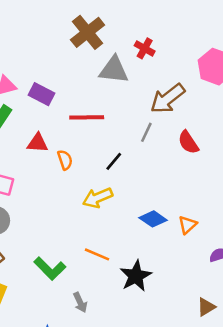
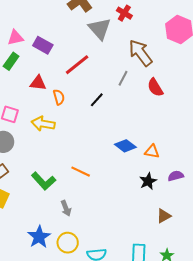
gray triangle: (114, 70) -> (100, 29), turned 40
brown arrow: (168, 99) -> (141, 53), turned 88
red line: (87, 117) -> (77, 65), turned -40
yellow arrow: (98, 198) -> (43, 124), moved, turned 30
orange triangle: (188, 225) -> (152, 151), turned 49
black star: (136, 276) -> (148, 181), moved, size x0.7

